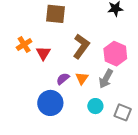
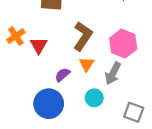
orange triangle: (82, 78) -> (87, 64), moved
cyan circle: (95, 106) -> (94, 98), moved

